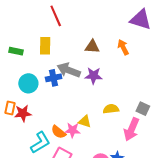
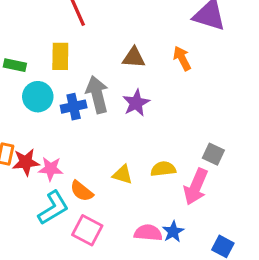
gray arrow: (69, 70) -> (97, 94), turned 55
purple star: (94, 76) -> (136, 103), turned -30
cyan circle: (28, 83) -> (38, 97), moved
yellow semicircle: (111, 109) -> (163, 169), moved
pink star: (73, 130) -> (51, 169), moved

